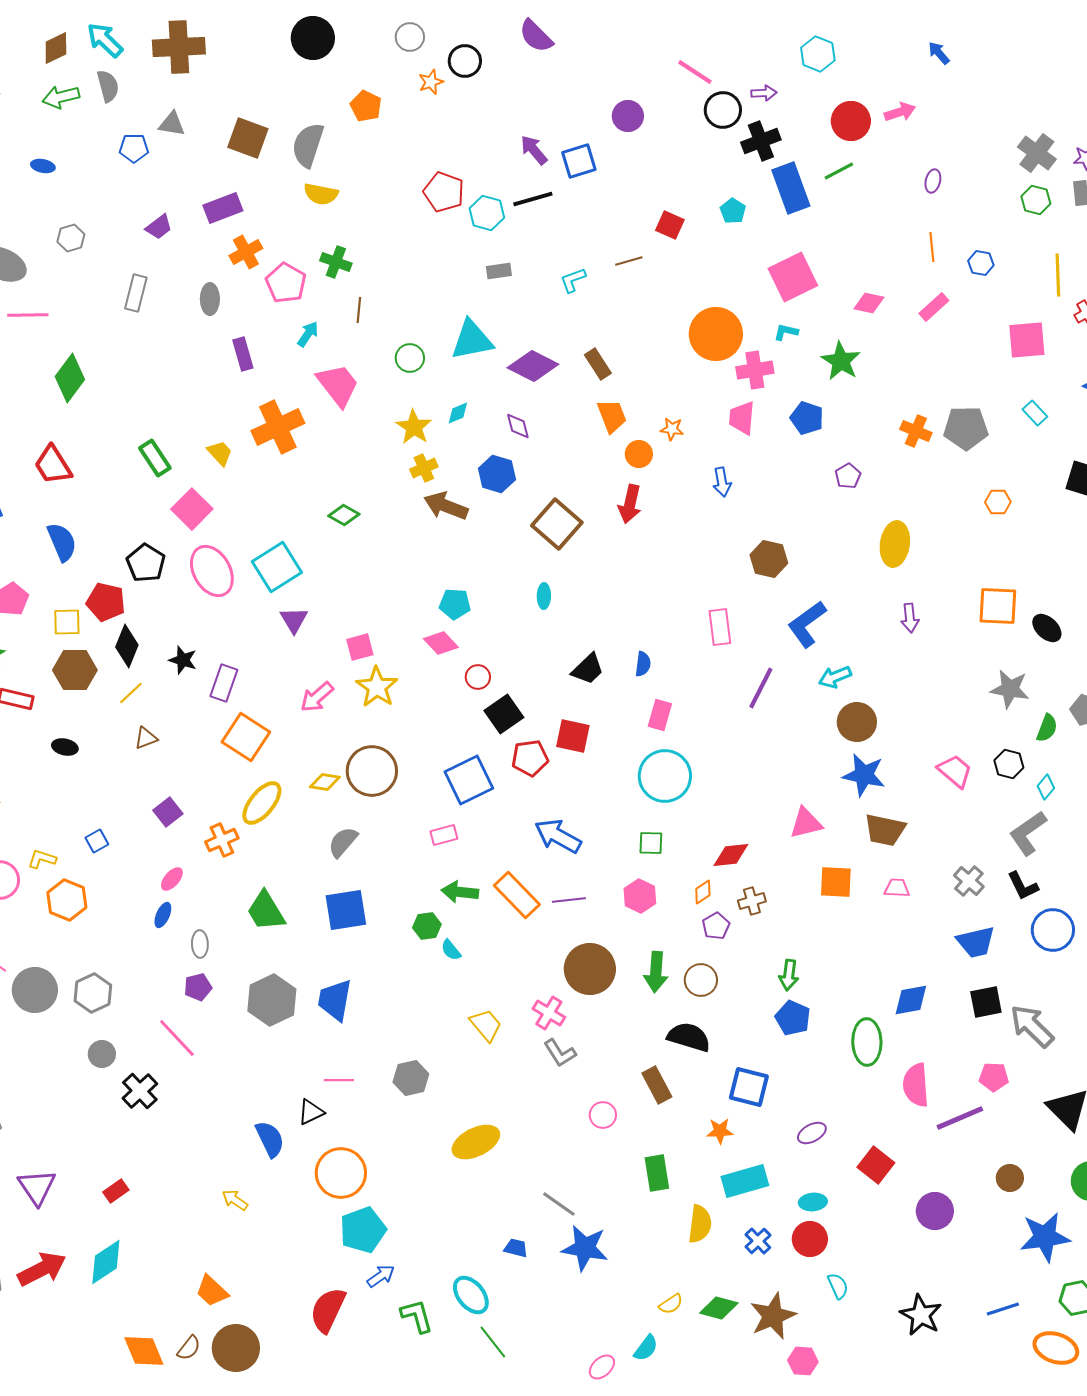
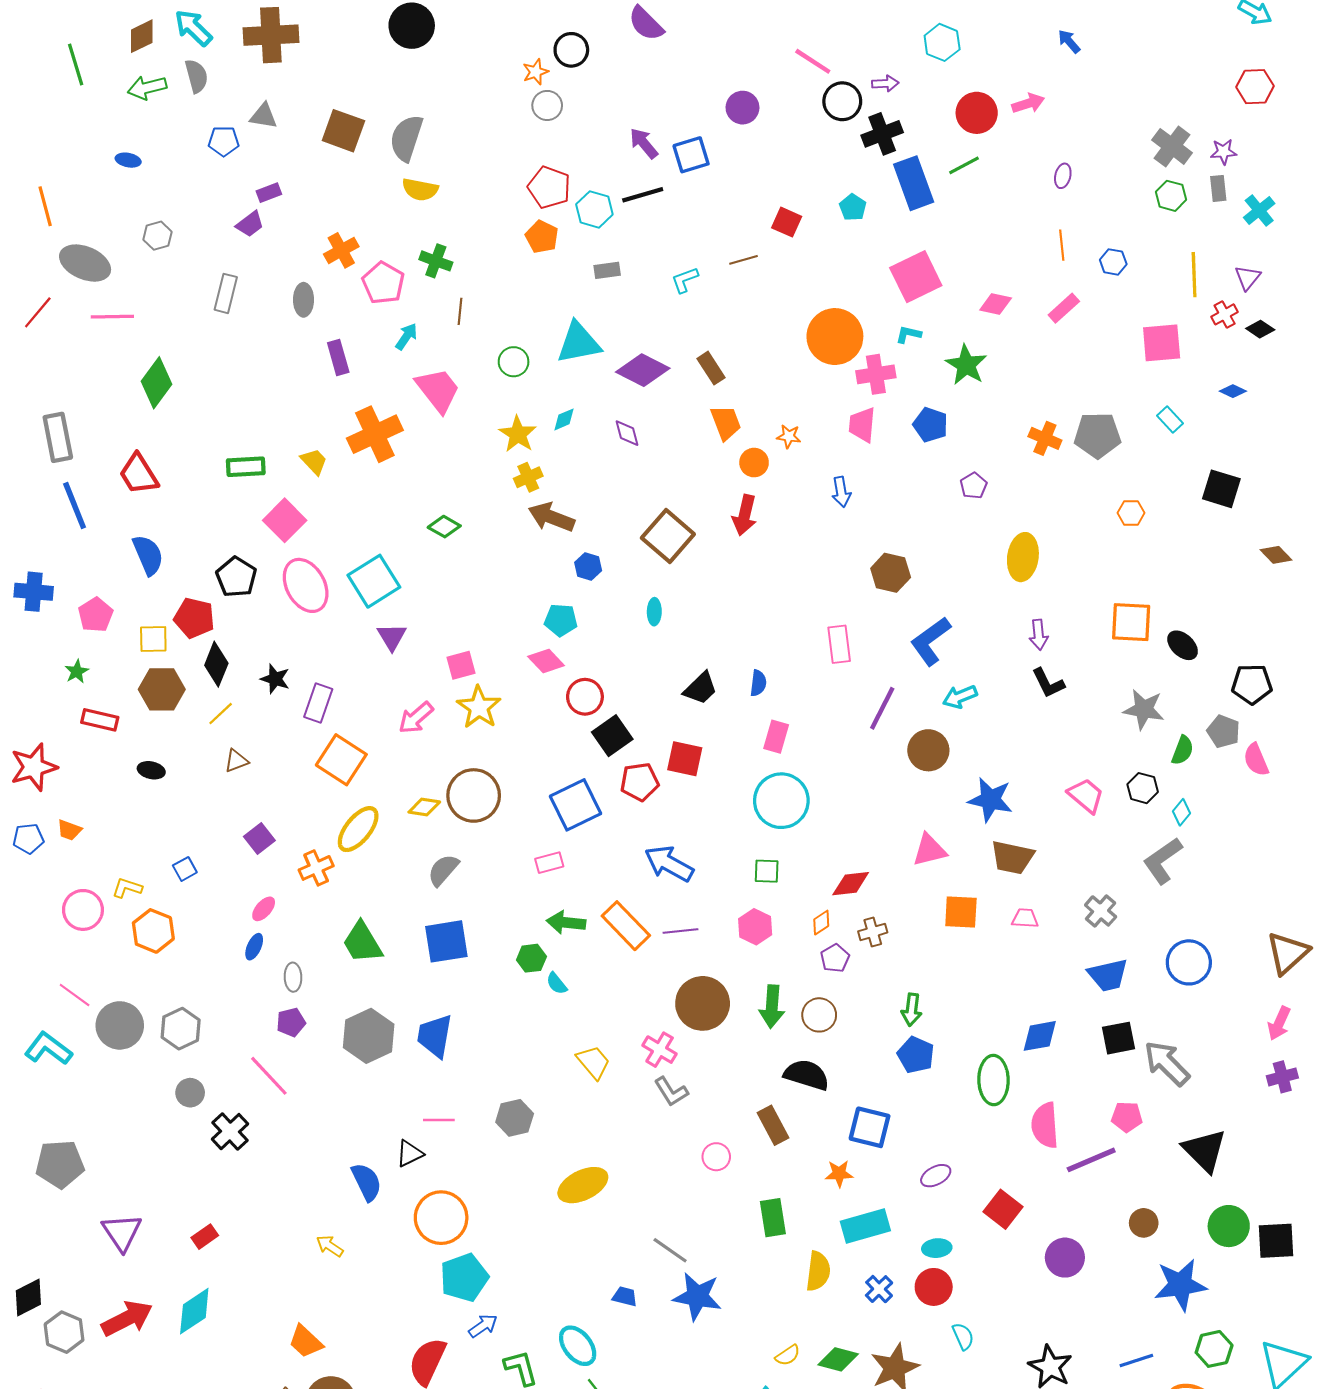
gray circle: (410, 37) -> (547, 105), moved
orange pentagon: (366, 106) -> (542, 237), moved
purple rectangle: (223, 208) -> (269, 193), moved, size x0.6
green rectangle: (155, 458) -> (246, 467), turned -60
blue hexagon: (497, 474) -> (588, 567), moved, size x0.7
red circle: (478, 677) -> (585, 697), size x1.4
brown circle: (857, 722) -> (928, 750), moved
black L-shape: (1023, 886) -> (1048, 683), moved

